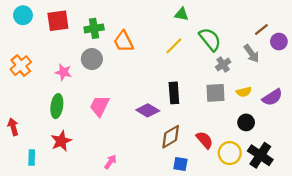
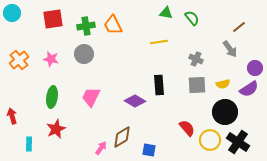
cyan circle: (23, 15) -> (12, 13), moved
green semicircle: (210, 39) -> (192, 18), moved, size x0.7
orange trapezoid: (124, 42) -> (113, 25), moved
purple circle: (279, 42) -> (255, 68), moved
yellow line: (174, 46) -> (159, 42), turned 36
gray cross: (223, 64) -> (196, 59), moved, turned -32
pink star: (63, 72) -> (51, 59), moved
black circle: (246, 122) -> (225, 112), size x1.6
brown diamond: (171, 137) -> (122, 137), moved
blue square: (180, 164) -> (149, 150), moved

